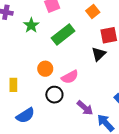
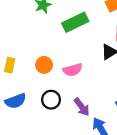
orange circle: (45, 69) -> (44, 65), moved
black circle: (54, 95) -> (51, 100), moved

